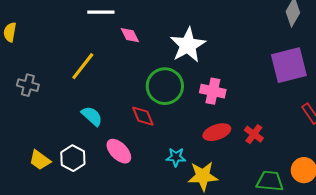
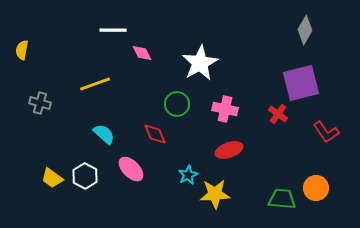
yellow line: (83, 66) -> (95, 84), turned 32
green circle: (165, 86) -> (177, 104), size x0.7
red cross: (254, 134) -> (278, 114), moved
cyan star: (176, 157) -> (188, 175), turned -30

